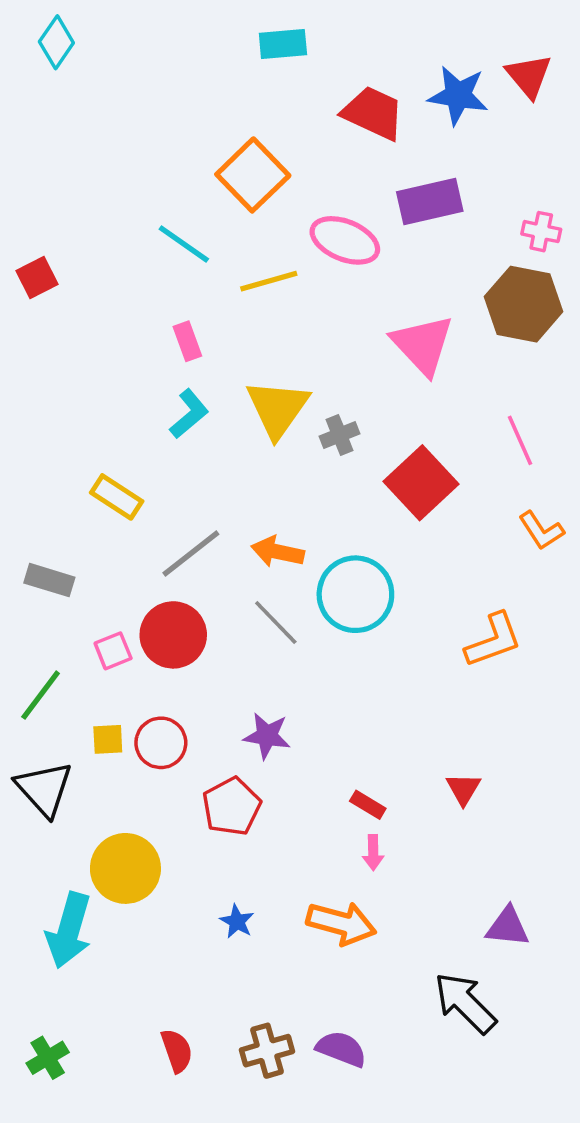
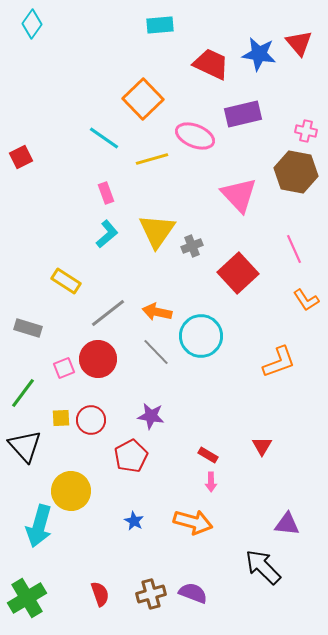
green cross: (48, 1058) -> (27, 598), size x1.6

